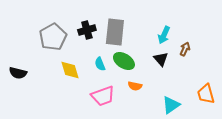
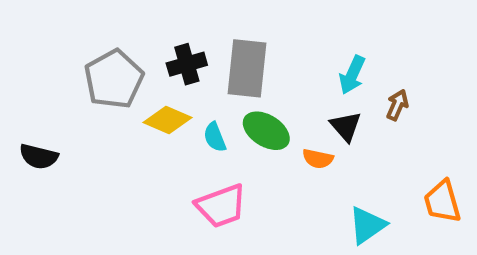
yellow diamond: (70, 70) -> (168, 120), moved, turned -50
orange semicircle: (135, 86) -> (318, 159), moved

